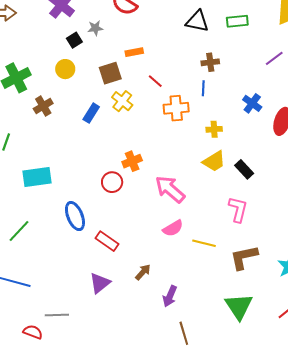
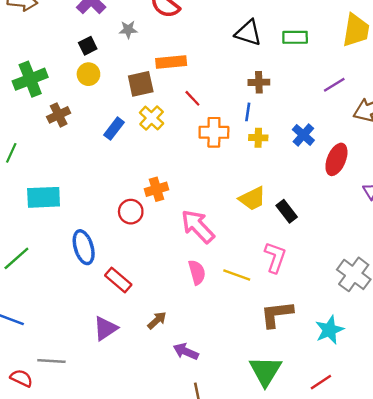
black square: (74, 40) -> (88, 46), moved
orange rectangle: (134, 52) -> (171, 62), size x1.4
yellow cross: (214, 129) -> (258, 138), moved
pink semicircle: (173, 228) -> (197, 272), turned -80
yellow line: (204, 243) -> (237, 275), moved
purple arrow: (170, 296) -> (186, 351), turned 85

